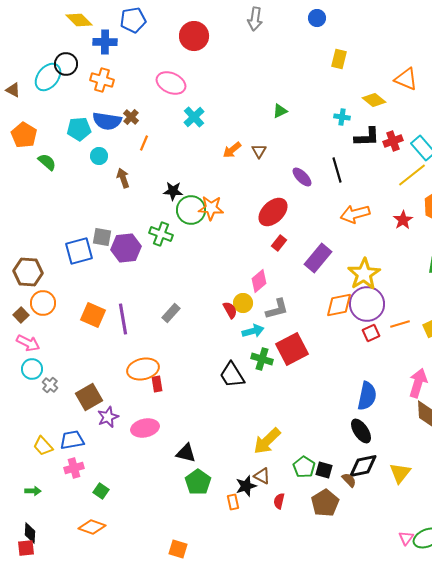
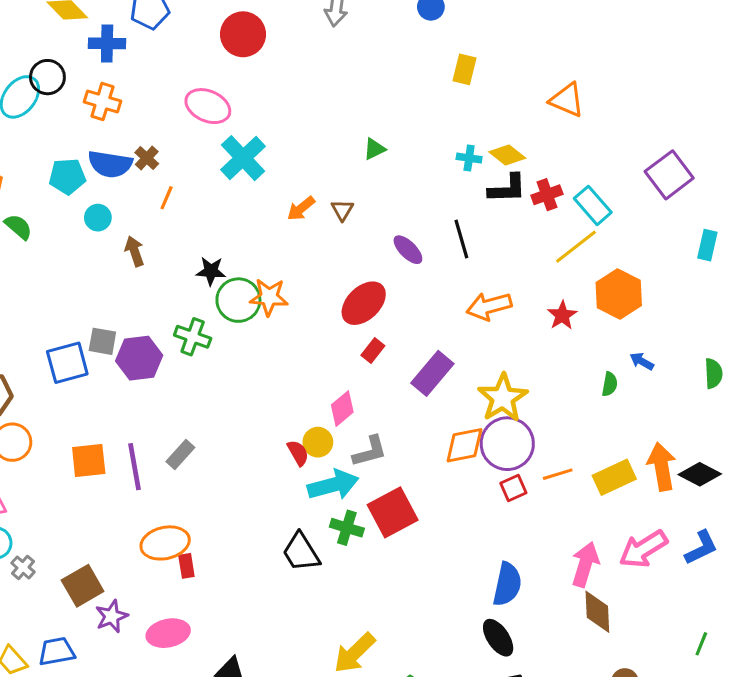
yellow diamond: (374, 100) -> (507, 155), moved
cyan cross: (194, 117) -> (243, 158), size x1.4
gray rectangle: (171, 313) -> (180, 454), moved
orange square: (93, 315) -> (89, 460), turned -30
cyan arrow: (253, 331) -> (333, 485), size x1.5

